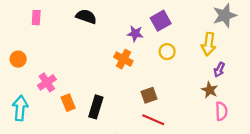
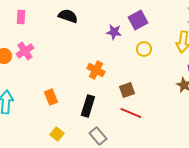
orange cross: (123, 59) -> (96, 70), moved
pink cross: (47, 82) -> (25, 51), moved
black rectangle: (96, 107) -> (88, 106), moved

